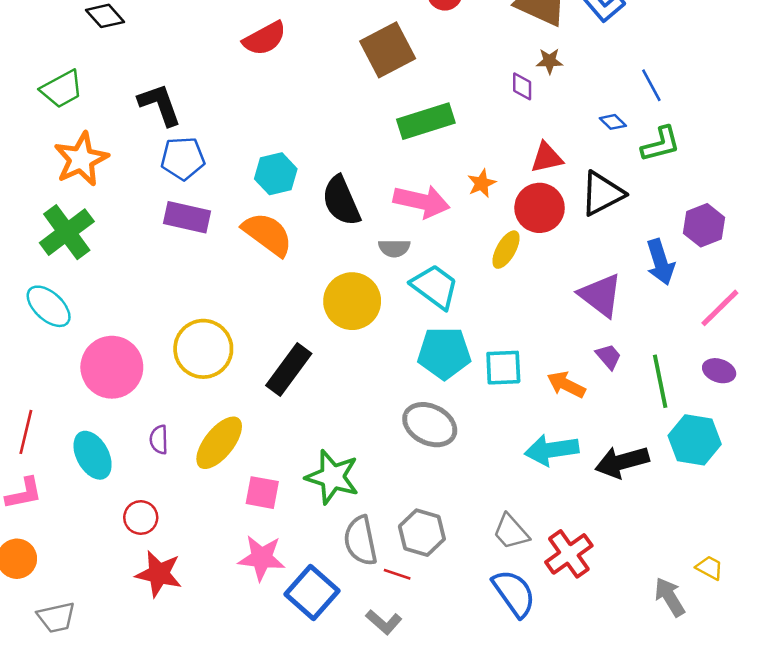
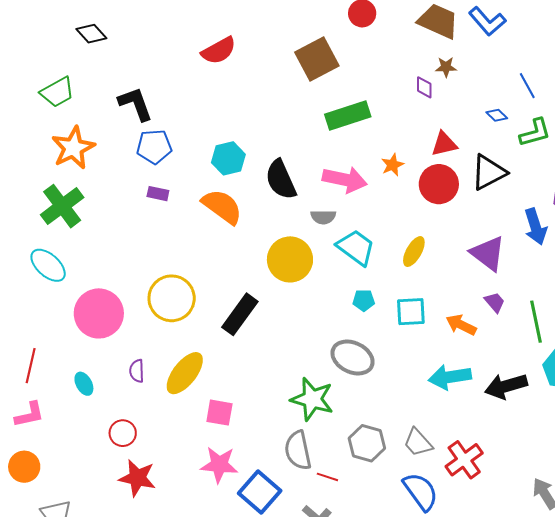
purple rectangle: (187, 217) -> (158, 194), size x0.6
yellow ellipse: (506, 250) -> (414, 252), moved
cyan pentagon: (444, 353) -> (364, 300), size x0.5
cyan ellipse: (93, 455) -> (84, 384), size x0.6
green star: (332, 477) -> (312, 399), moved
gray hexagon: (422, 533) -> (367, 443), moved

